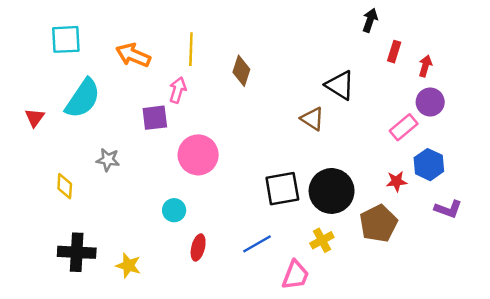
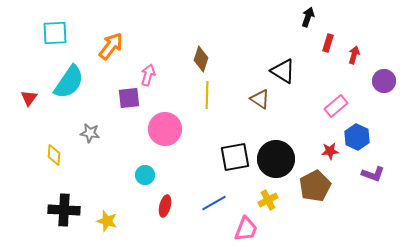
yellow line: (191, 49) -> (207, 95), moved
orange arrow: (133, 55) -> (111, 46), turned 104
purple circle: (430, 102) -> (384, 81), moved

